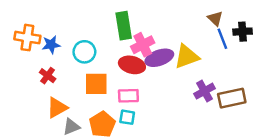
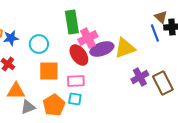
brown triangle: (215, 19) -> (161, 17), moved
red ellipse: (132, 65) -> (79, 55), turned 40
brown rectangle: (232, 98) -> (163, 83), turned 75
orange triangle: (57, 108) -> (16, 91), turned 30

